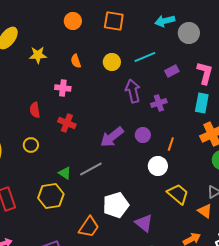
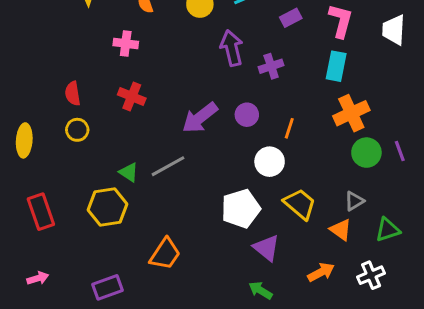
red semicircle: (35, 110) -> (73, 93), moved
white pentagon: (116, 205) -> (241, 209), moved
purple triangle: (144, 223) -> (267, 248), moved

